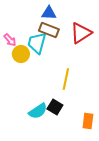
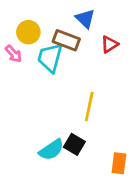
blue triangle: (49, 13) -> (85, 19), moved, turned 42
red triangle: (81, 33) -> (109, 44), size x0.6
yellow circle: (21, 54) -> (28, 32), moved

